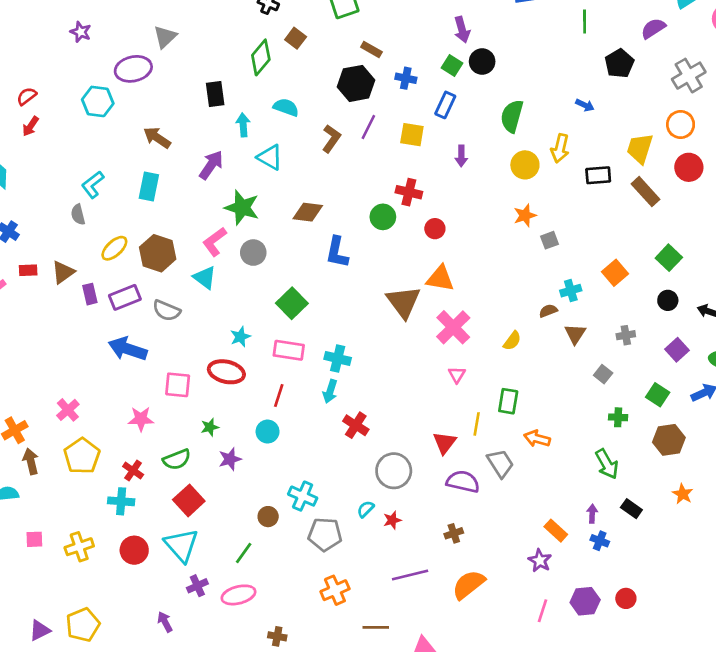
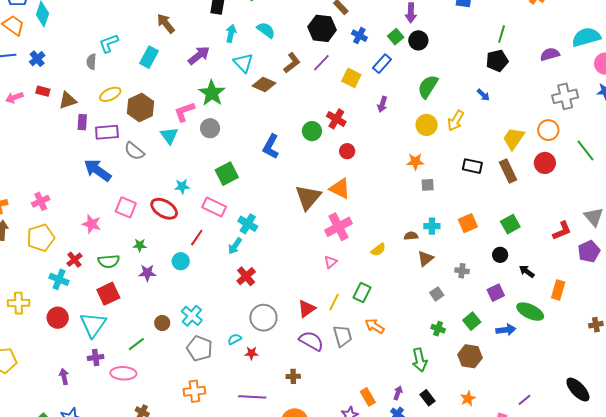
black pentagon: (619, 63) -> (497, 61), moved
black rectangle: (598, 175) -> (472, 166), moved
brown diamond: (308, 212) -> (264, 85), moved

